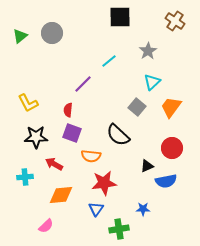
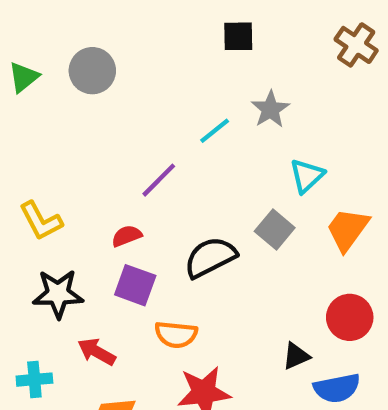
black square: (120, 17) -> (238, 36), size x0.7
gray star: (148, 51) -> (270, 109), moved
red semicircle: (68, 110) -> (127, 236), turned 64
black semicircle: (118, 135) -> (210, 257), moved, turned 110

